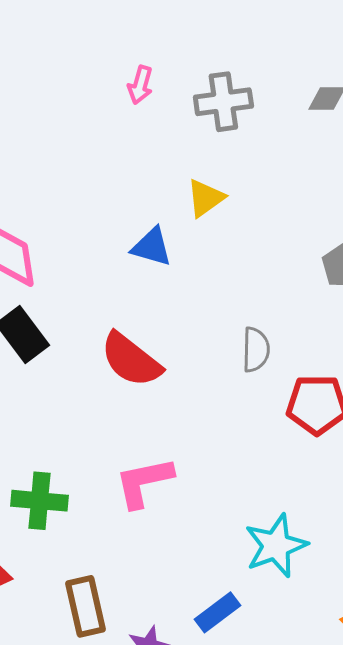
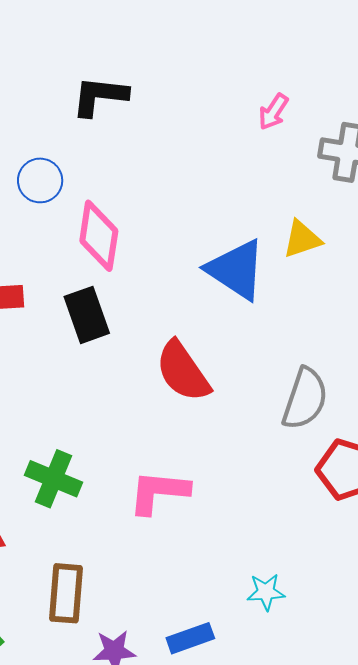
blue triangle: (152, 247) -> (236, 270), size x1.5
gray semicircle: (256, 350) -> (305, 399), size x1.4
cyan star: (276, 546) -> (266, 592), size x0.6

